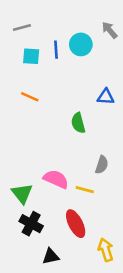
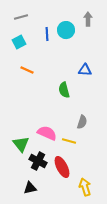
gray arrow: (110, 30) -> (88, 19), turned 40
cyan square: (31, 56) -> (19, 42), moved, turned -32
black cross: (31, 224) -> (38, 161), moved
black triangle: (51, 256) -> (30, 188), moved

